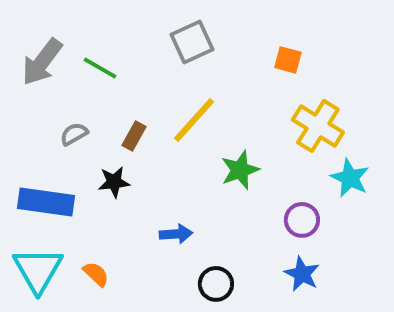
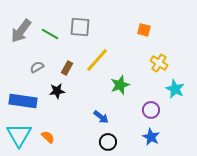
gray square: (192, 42) -> (80, 27), moved, turned 30
yellow cross: (318, 126) -> (159, 63), size x0.7
blue arrow: (176, 234) -> (101, 117), moved, turned 42

